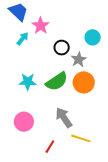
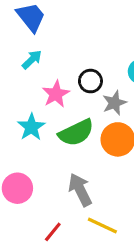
pink star: (41, 26) -> (56, 94), moved
cyan star: (28, 82) -> (31, 127), turned 30

